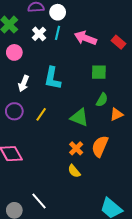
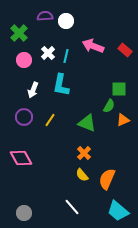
cyan line: (58, 33) -> (66, 56), moved
white cross: (39, 34) -> (48, 53), moved
green square: (99, 72) -> (119, 89), moved
orange semicircle: (100, 146) -> (107, 179), moved
white line: (39, 201) -> (72, 207), moved

